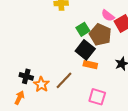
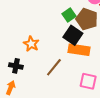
orange rectangle: (90, 65) -> (79, 50), size x1.5
orange star: (41, 84) -> (31, 44), moved

